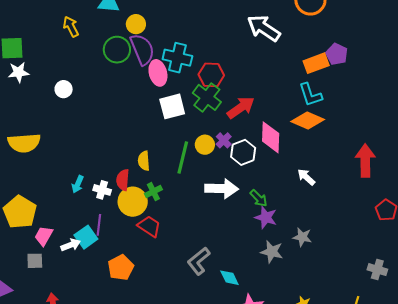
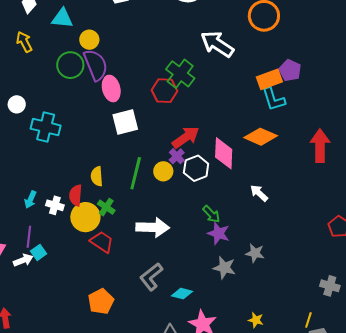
cyan cross: (177, 58) -> (46, 127), moved
cyan L-shape: (310, 95) -> (273, 99), moved
green cross: (207, 97) -> (180, 74), moved
red arrow: (241, 108) -> (186, 137), moved
yellow circle: (205, 145) -> (163, 171), moved
red arrow: (365, 161) -> (320, 146), moved
white arrow: (222, 189) -> (153, 227), moved
green cross: (153, 192) -> (106, 207), turned -30
purple line: (99, 225) -> (29, 237), moved
cyan square: (86, 237) -> (39, 252), size x0.7
orange pentagon: (121, 268) -> (101, 301), moved
cyan diamond: (229, 278) -> (182, 294), turned -50

